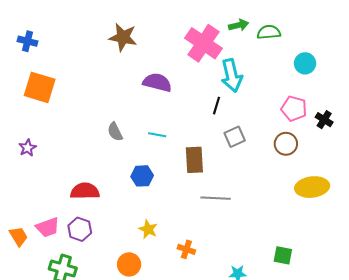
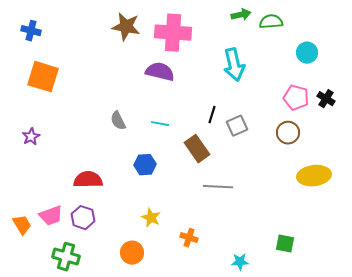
pink cross: (203, 43) -> (173, 33), moved, turned -30
black line: (217, 106) -> (212, 115), moved
black cross: (324, 120) -> (326, 99), moved
brown rectangle: (194, 160) -> (197, 149), turned -32

